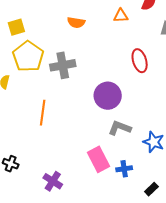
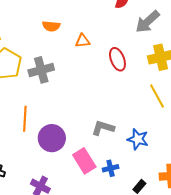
orange triangle: (121, 16) -> (83, 41), moved
purple circle: (108, 96) -> (52, 138), moved

